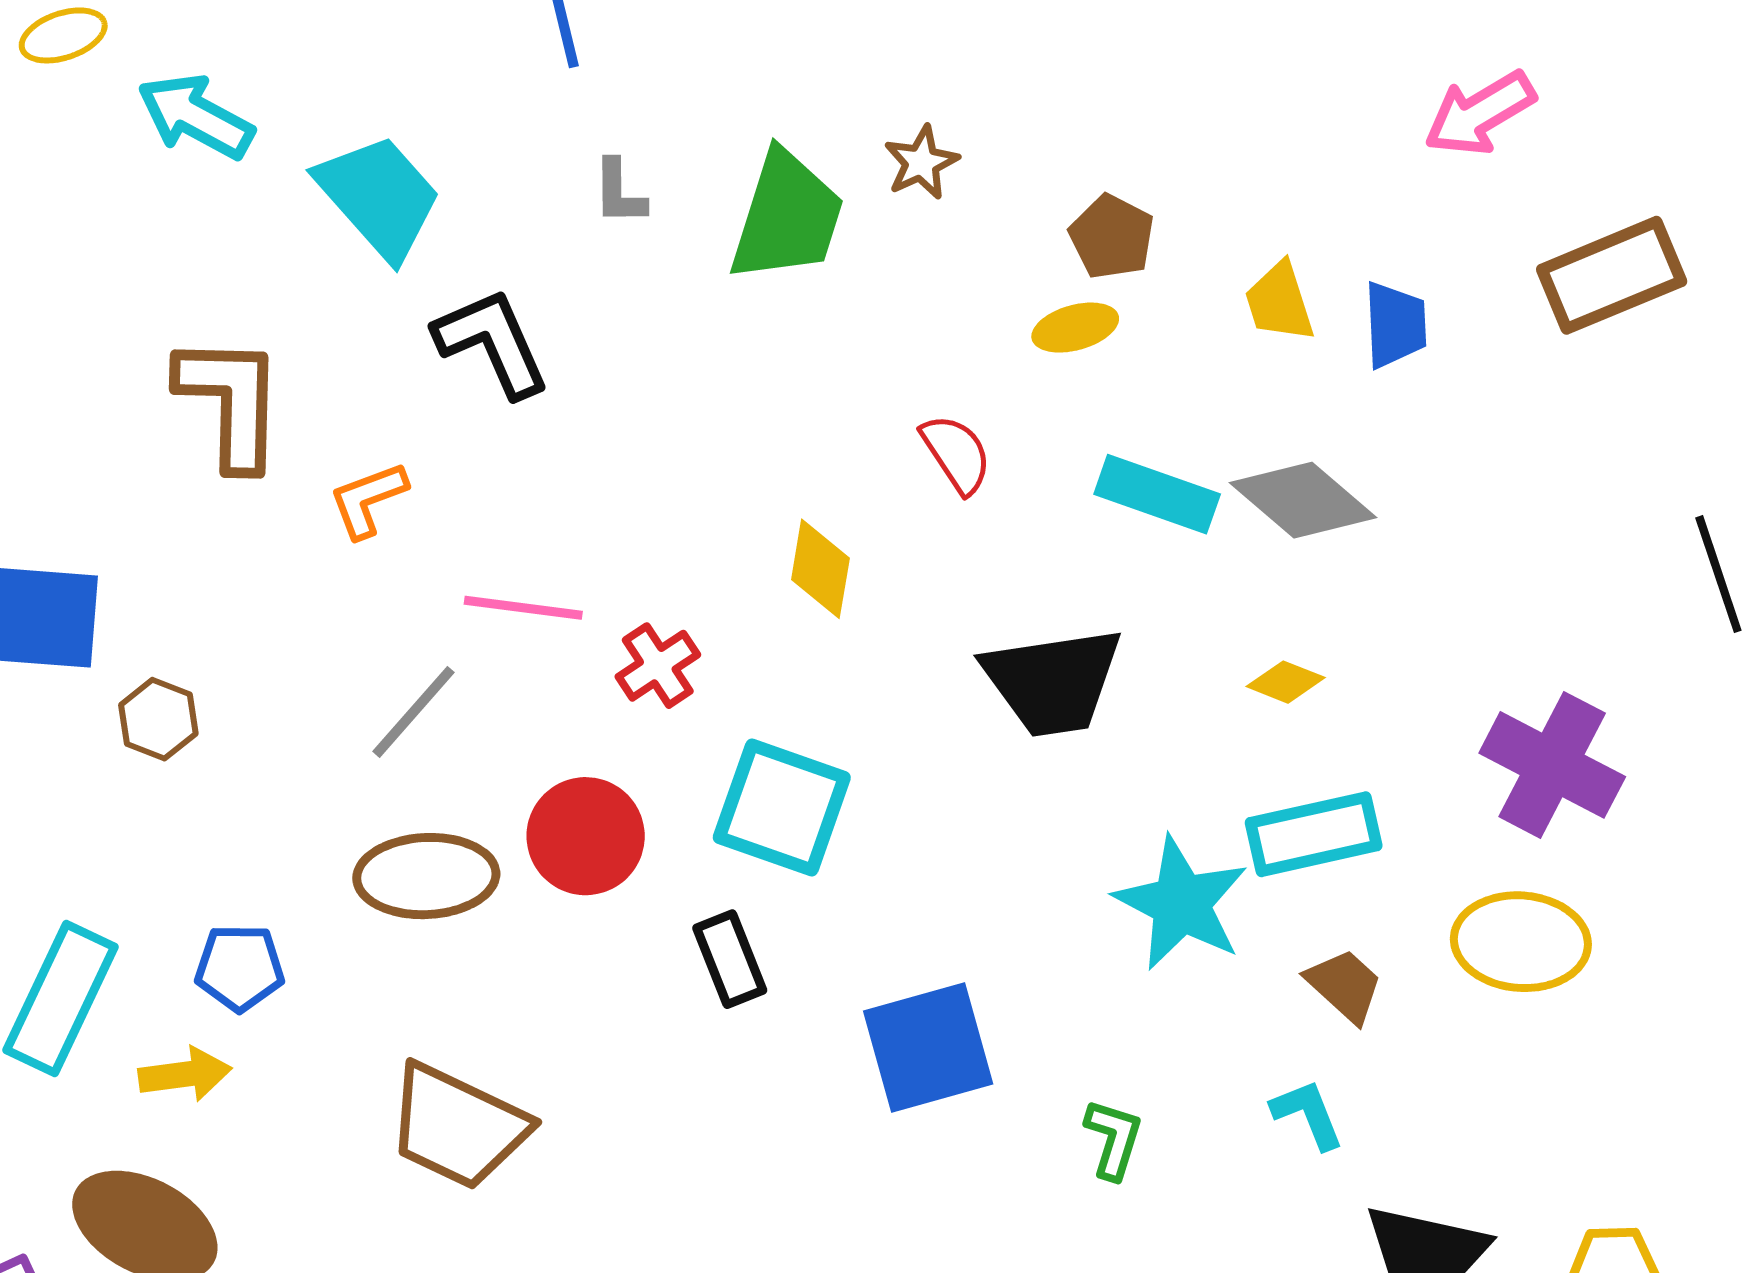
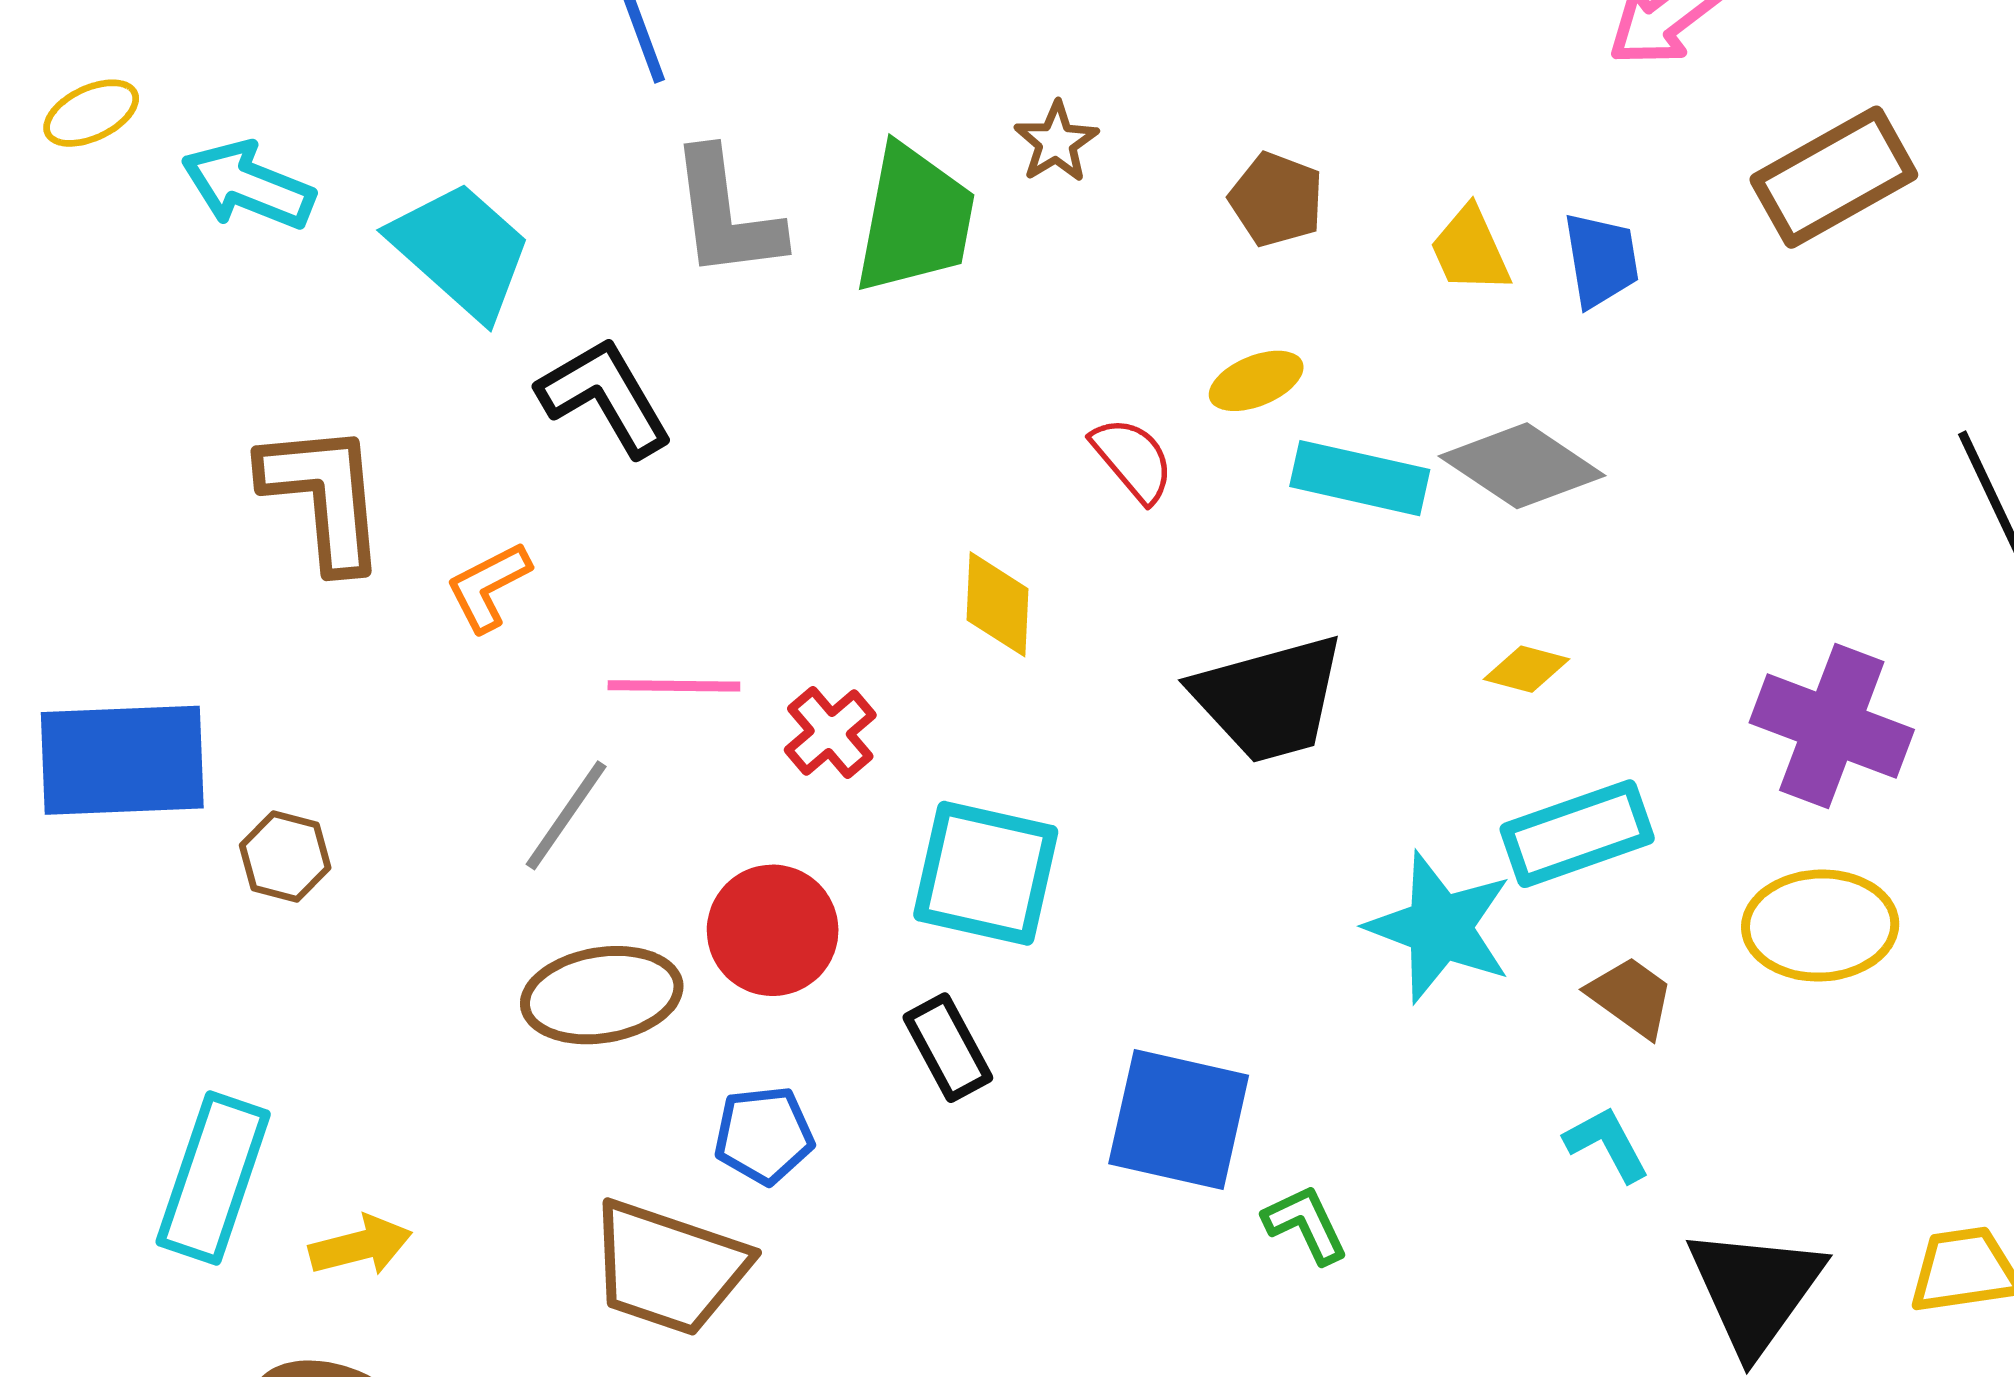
gray L-shape: (619, 192) -> (726, 214), size x1.8
yellow ellipse: (1075, 328) -> (1256, 381), moved
blue pentagon: (240, 968) -> (764, 1135), moved
blue square: (928, 1048) -> (1179, 1120), turned 35
green L-shape: (1114, 1139) -> (1306, 1224), moved, turned -36

